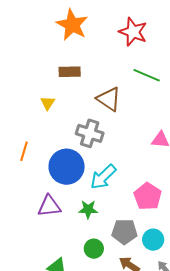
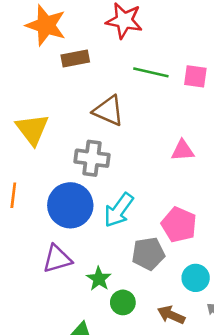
brown rectangle: (70, 72) -> (75, 59), moved
yellow triangle: (48, 103) -> (32, 129), size x1.8
green star: (88, 209) -> (99, 279), moved, turned -30
gray pentagon: (124, 232) -> (148, 254), moved

